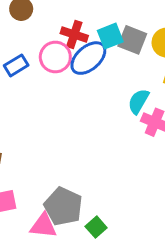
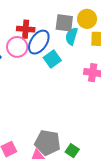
cyan square: (110, 36) -> (52, 59), moved
cyan semicircle: (138, 101) -> (71, 36), moved

